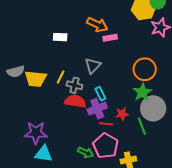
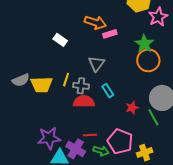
white rectangle: (60, 37) -> (60, 40), turned 40
green star: (142, 92) -> (144, 44), moved
purple cross: (97, 109) -> (76, 149), moved, turned -30
red line: (106, 124) -> (90, 135), moved

